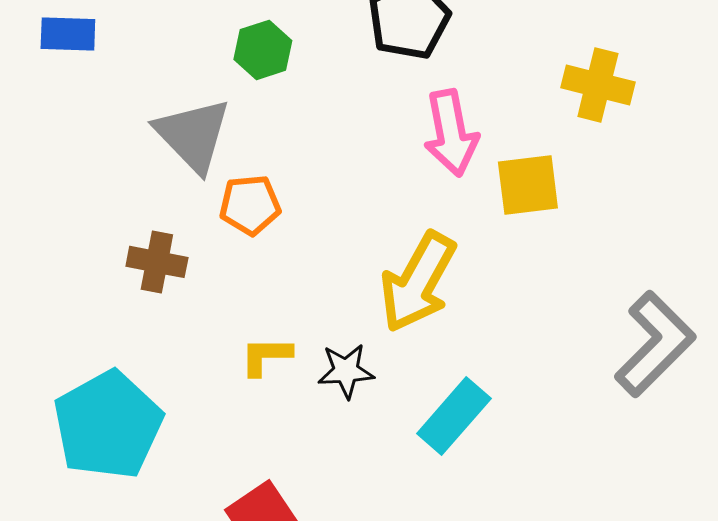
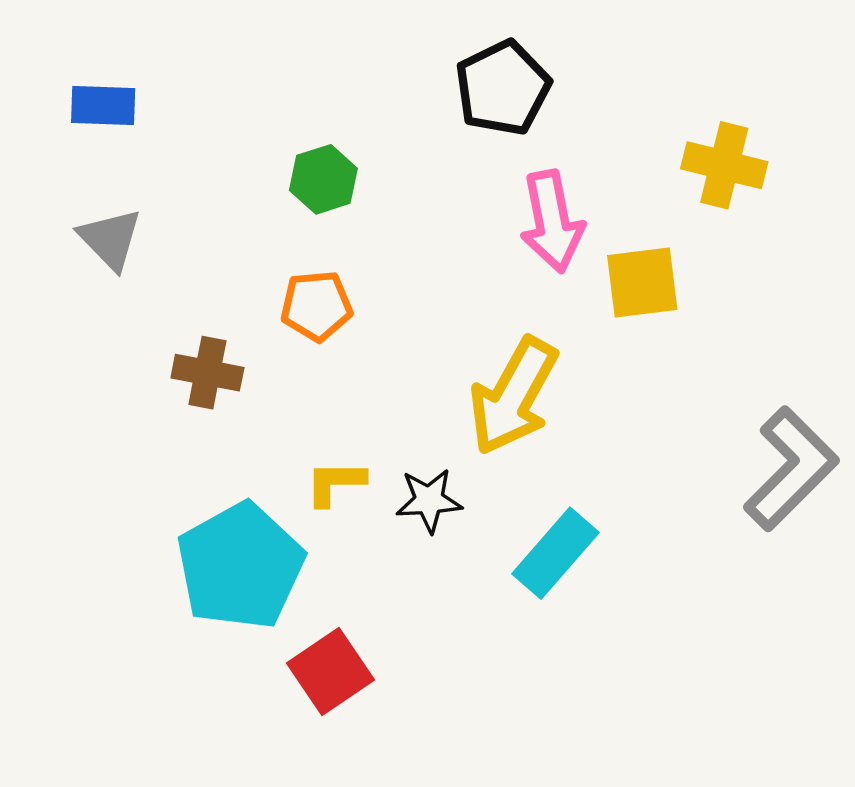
green hexagon: (263, 50) -> (323, 179), moved
gray triangle: (193, 135) -> (110, 239), moved, size x0.7
cyan pentagon: (108, 425) -> (240, 566), moved

